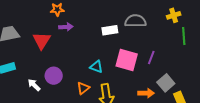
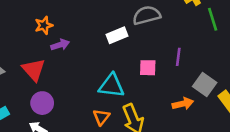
pink square: (127, 60) -> (148, 68), size x0.6
cyan triangle: (96, 67) -> (111, 86), size x1.5
purple circle: (54, 76) -> (42, 103), moved

